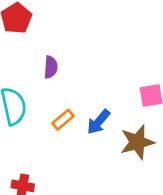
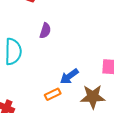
orange rectangle: (63, 120) -> (53, 94), moved

